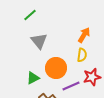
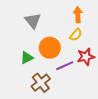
orange arrow: (84, 35) -> (78, 15), turned -35
yellow semicircle: (82, 55) -> (76, 35), turned 32

